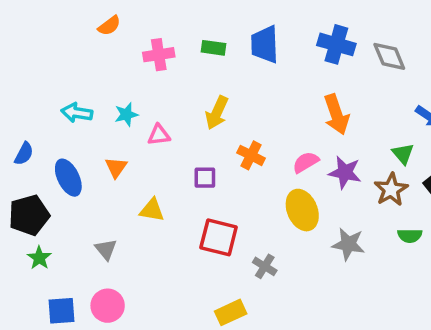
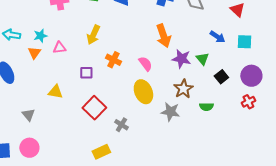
pink semicircle: (306, 162) -> (145, 64), turned 84
orange triangle: (116, 167) -> (34, 53), moved
purple star: (345, 172) -> (181, 59), moved
brown star: (391, 190) -> (183, 89), moved
red square: (219, 237) -> (94, 108), turned 30

